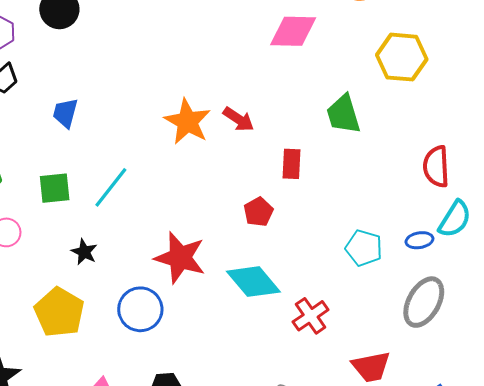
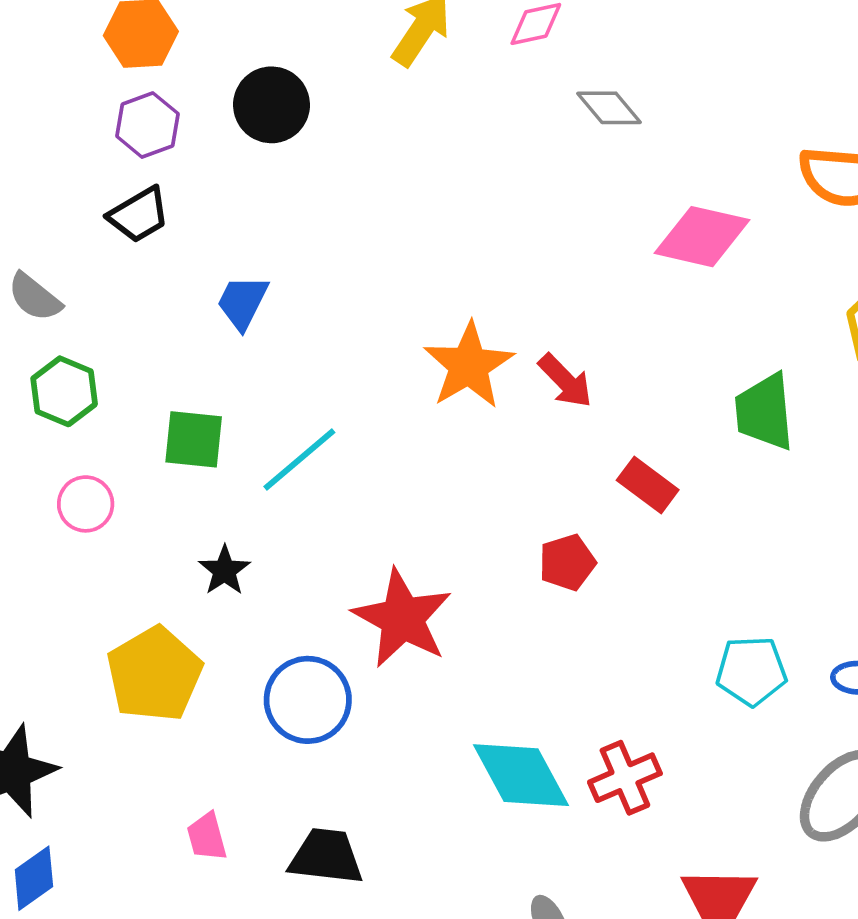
red rectangle: (291, 164) -> (648, 485), turned -68
cyan pentagon: (364, 248) -> (751, 671), turned -30
cyan diamond: (253, 282) -> (521, 775), moved

